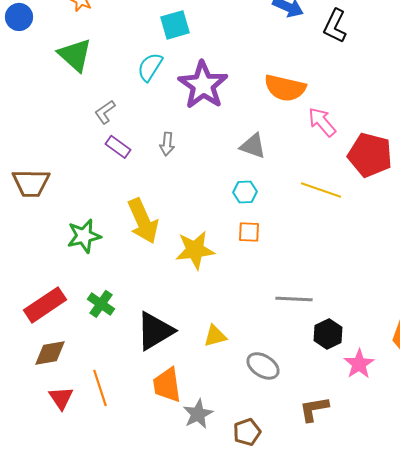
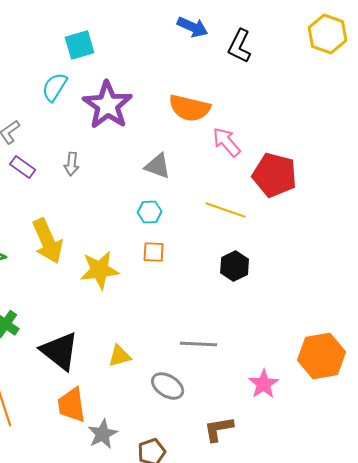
gray line: (294, 299) -> (199, 344), moved
black triangle: (155, 331) -> (60, 351), turned -51
black hexagon: (328, 334) -> (235, 266), moved

